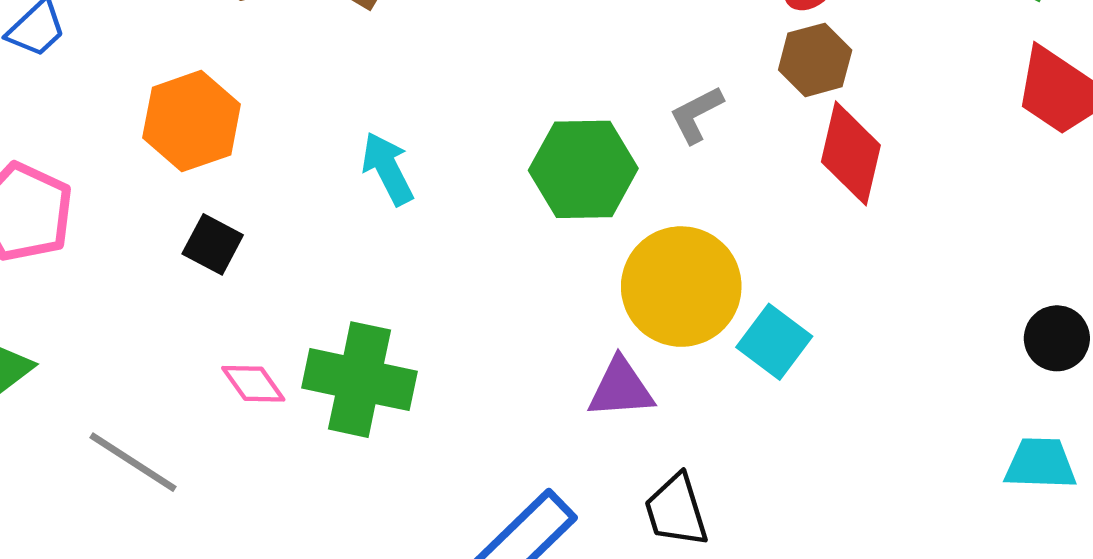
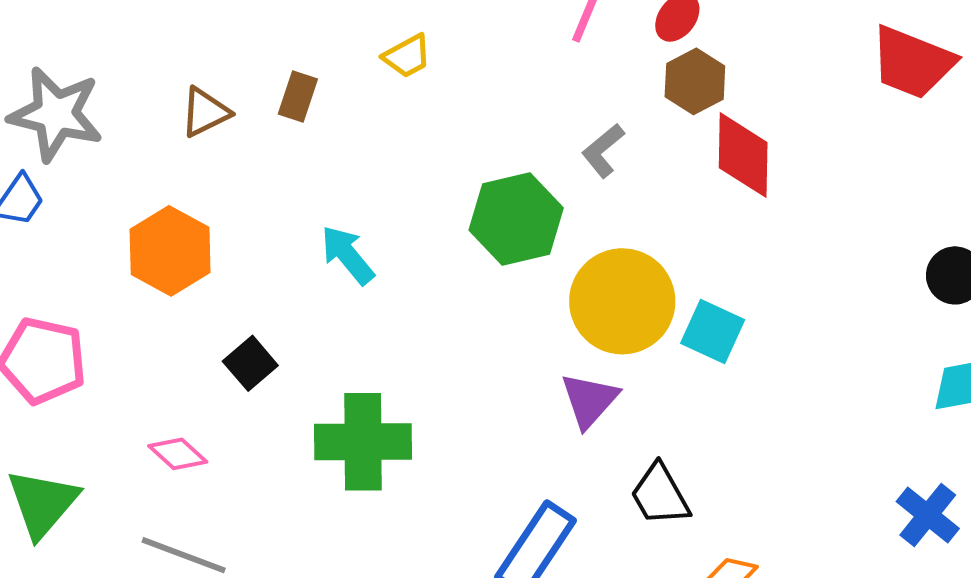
black square: (213, 244) -> (250, 363), moved, turned 34
pink diamond: (253, 384) -> (178, 454), moved
purple triangle: (621, 388) -> (589, 400), turned -32

